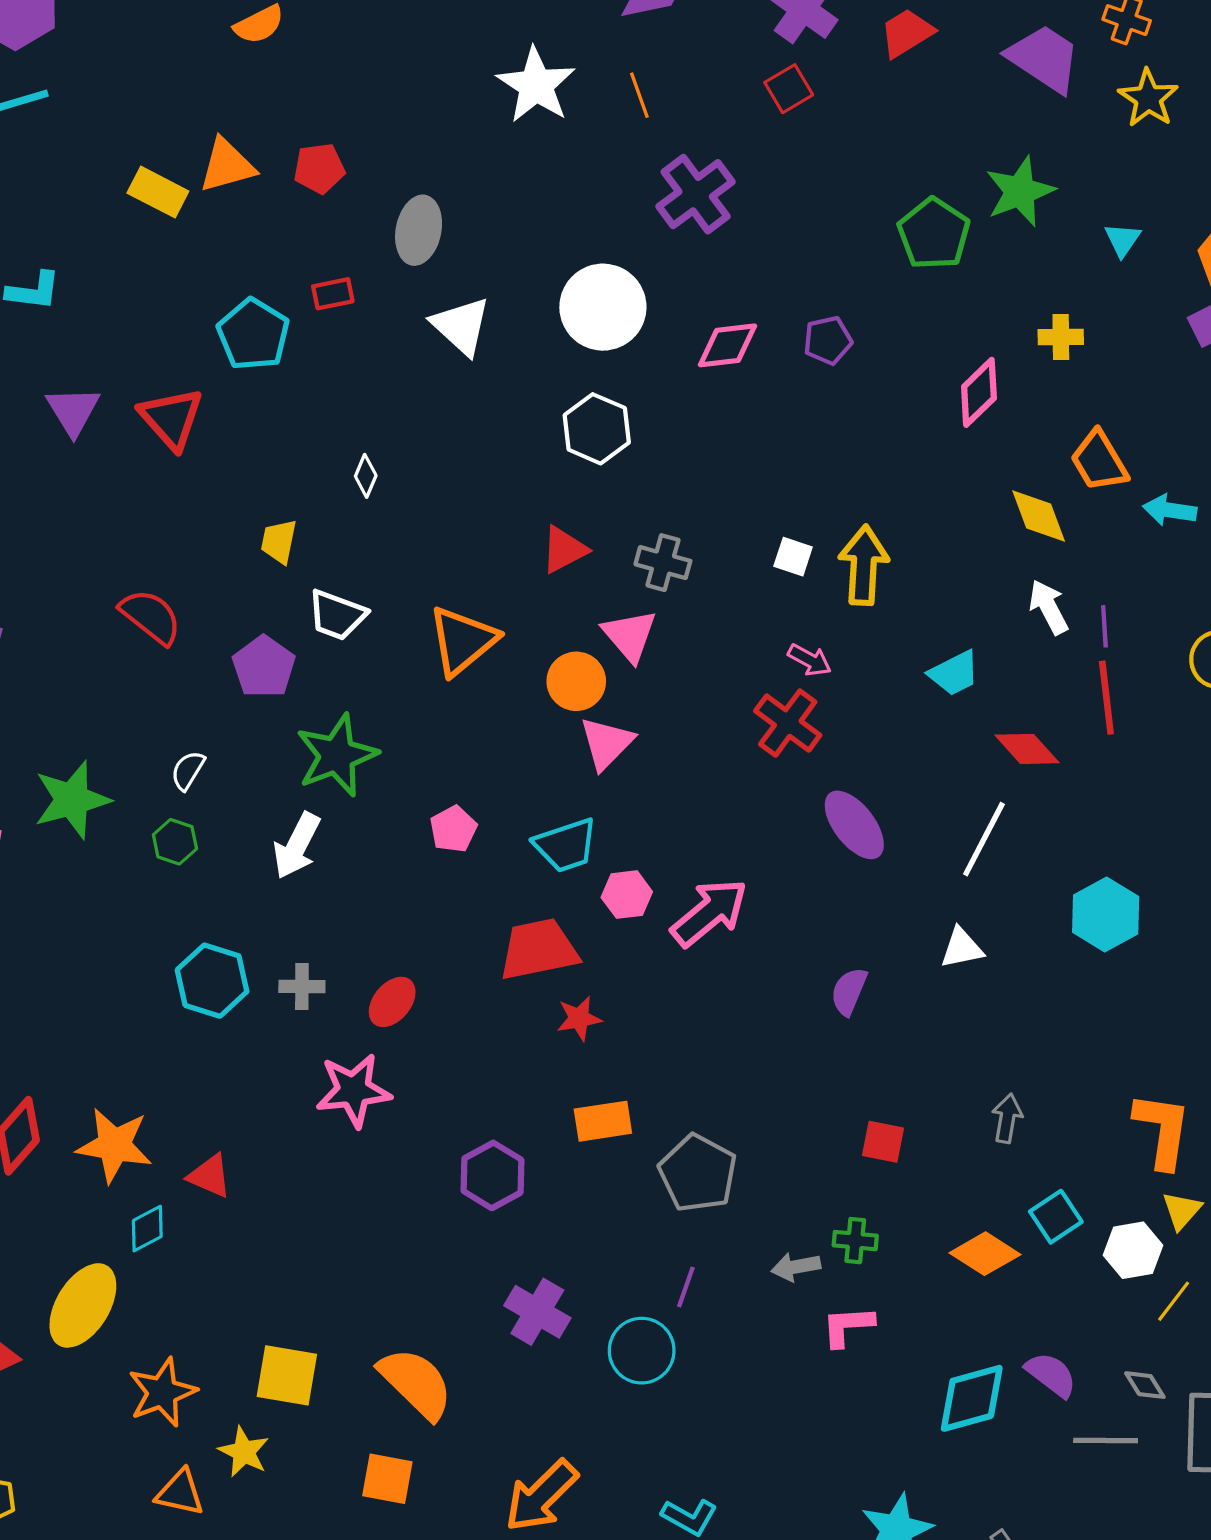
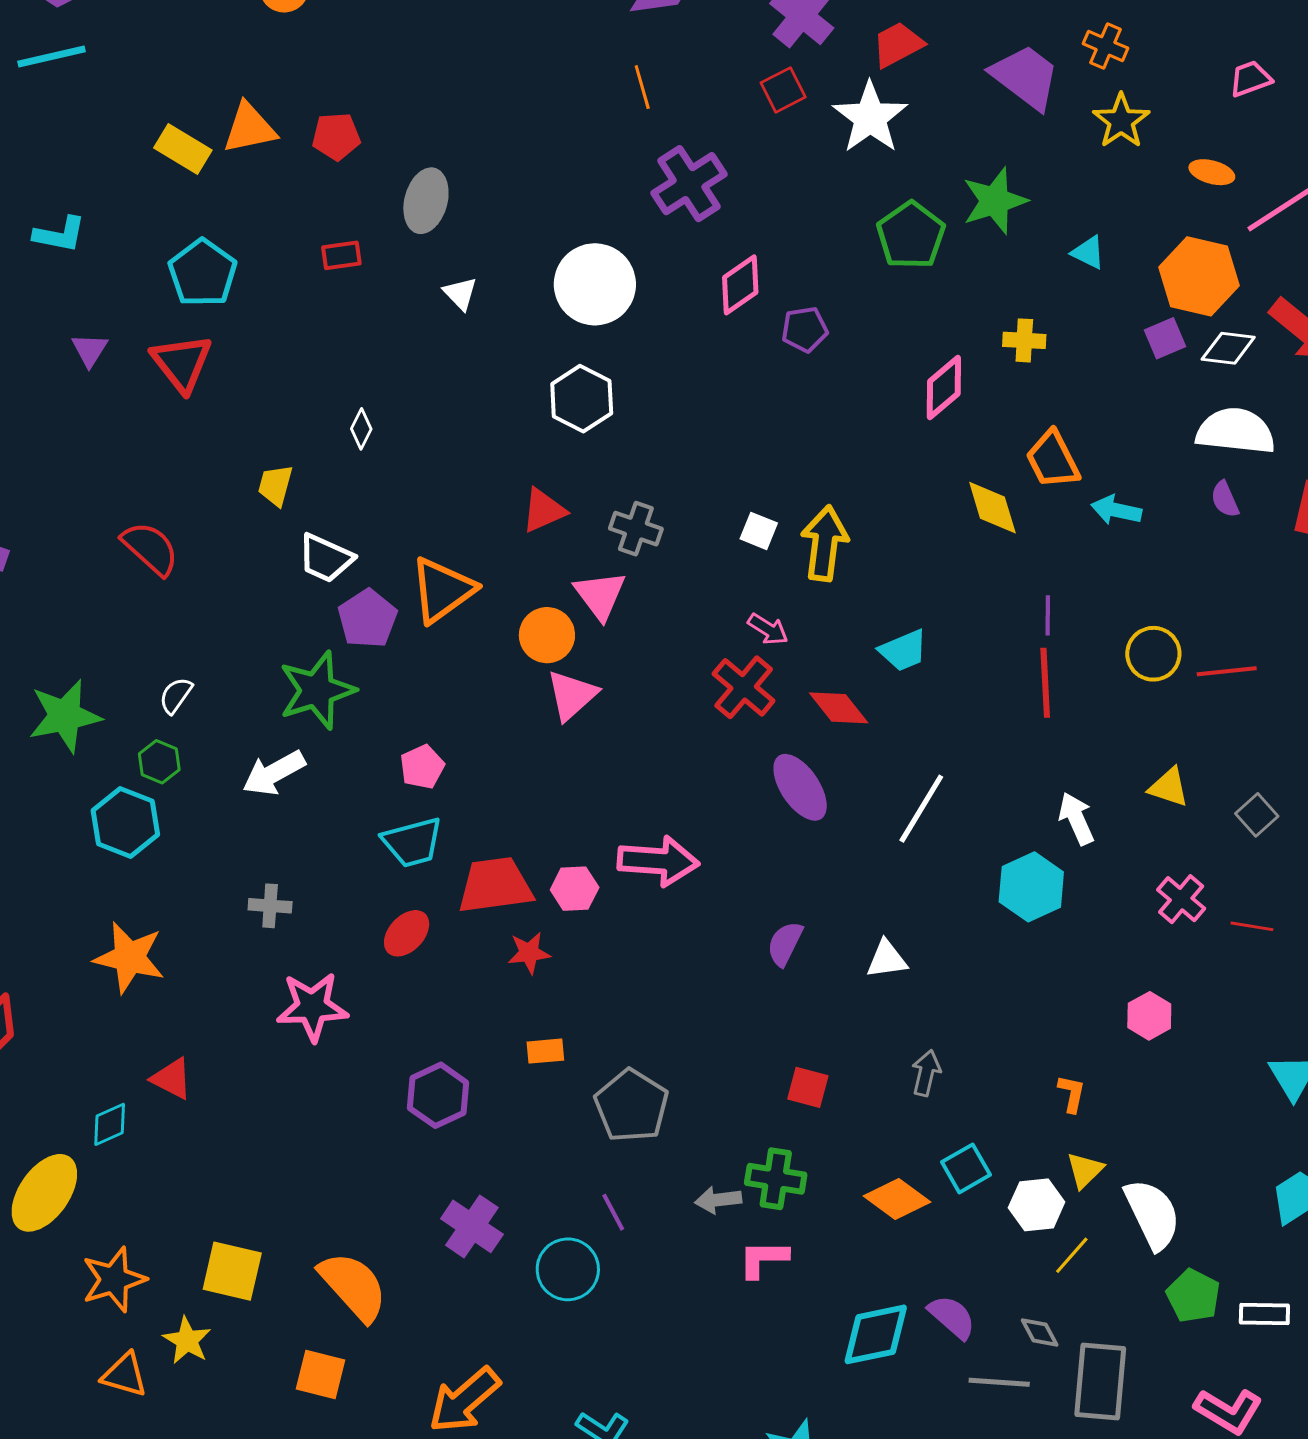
white star: (536, 85) -> (870, 117), moved
cyan triangle: (1123, 240) -> (1088, 253), turned -42
white triangle: (461, 326) -> (460, 293), size x0.6
cyan pentagon: (253, 334) -> (203, 273), moved
pink diamond: (728, 345) -> (740, 285), moved, turned -32
purple triangle: (73, 411) -> (90, 350), size x0.7
white arrow: (1049, 607) -> (1076, 819), moved
purple pentagon: (264, 667) -> (368, 619), moved
red diamond: (1027, 749) -> (839, 708), moved
cyan trapezoid: (566, 845) -> (412, 842), moved
white arrow: (297, 846) -> (274, 773), turned 30
pink hexagon: (627, 895) -> (575, 889), moved
pink arrow: (709, 913) -> (658, 861), turned 40
white triangle: (962, 948) -> (887, 959), moved
cyan hexagon: (212, 981) -> (125, 823), moved
red ellipse: (392, 1002) -> (407, 933), moved
orange rectangle: (603, 1121) -> (545, 1051), size x0.7
orange L-shape: (1162, 1130) -> (1072, 1094), size x0.5
orange star: (114, 1145) -> (129, 957), moved
green cross: (855, 1241) -> (776, 1179), size x1.4
purple line: (686, 1287) -> (613, 1212), turned -51

